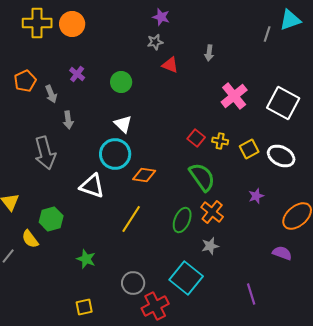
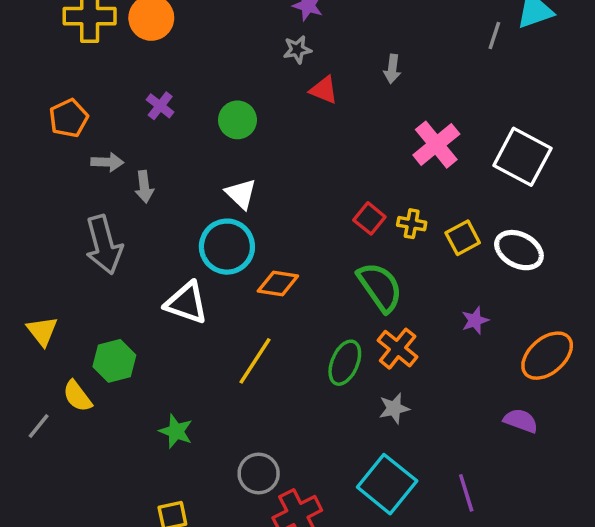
gray arrow: (51, 94) -> (107, 162), moved, turned -66
cyan square: (186, 278) -> (387, 484), moved

